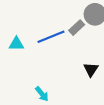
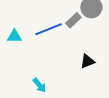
black triangle: (91, 69) -> (87, 61), turned 35

